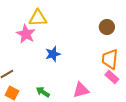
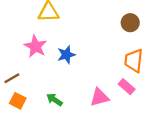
pink star: (26, 34) -> (36, 46), moved
pink rectangle: (112, 77) -> (127, 87), moved

